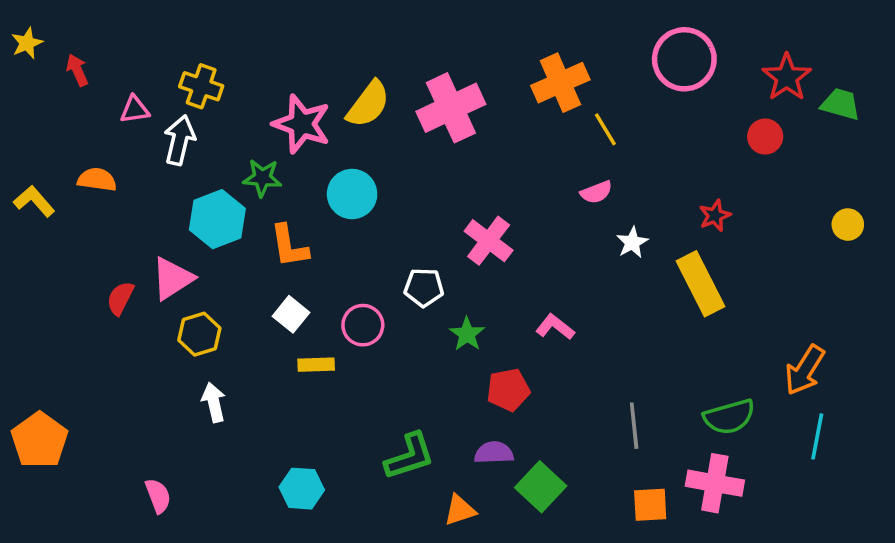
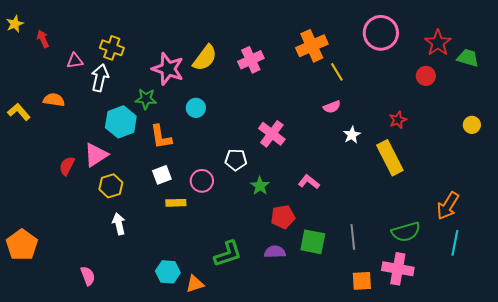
pink cross: (451, 108) -> (251, 60), size x0.7
cyan circle: (352, 194) -> (196, 108), size x0.7
white square: (291, 314) -> (162, 175), turned 30
green square: (541, 487) -> (313, 242), moved, turned -32
orange triangle: (460, 510) -> (195, 284), moved

